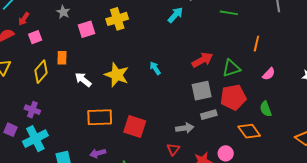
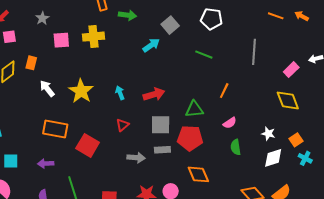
red arrow: (202, 60) -> (154, 94), moved
green semicircle: (266, 109) -> (236, 147), moved
red triangle: (173, 149) -> (123, 125), moved

